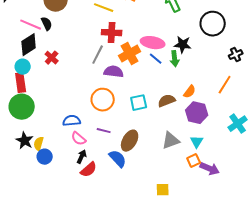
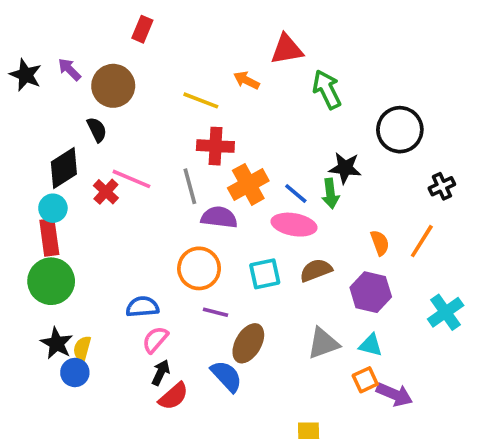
pink line: (31, 25) -> (131, 179), moved
pink ellipse: (153, 43) -> (294, 225), moved
gray line: (98, 55) -> (190, 186), turned -42
orange semicircle: (190, 92) -> (380, 243), moved, turned -56
purple line: (104, 131) -> (215, 312), moved
pink semicircle: (79, 139) -> (155, 340), turned 91
cyan triangle: (197, 142) -> (371, 345), turned -48
blue circle: (45, 157) -> (75, 373), moved

